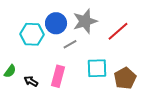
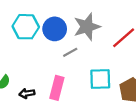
cyan hexagon: (32, 34) -> (26, 27), moved
black arrow: (31, 81) -> (27, 93), turned -40

